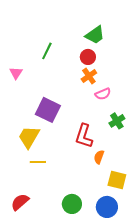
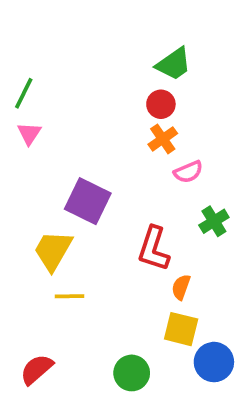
green line: (47, 51) -> (24, 93), moved
yellow square: (117, 180) -> (181, 329), moved
blue circle: (107, 207) -> (214, 362), moved

